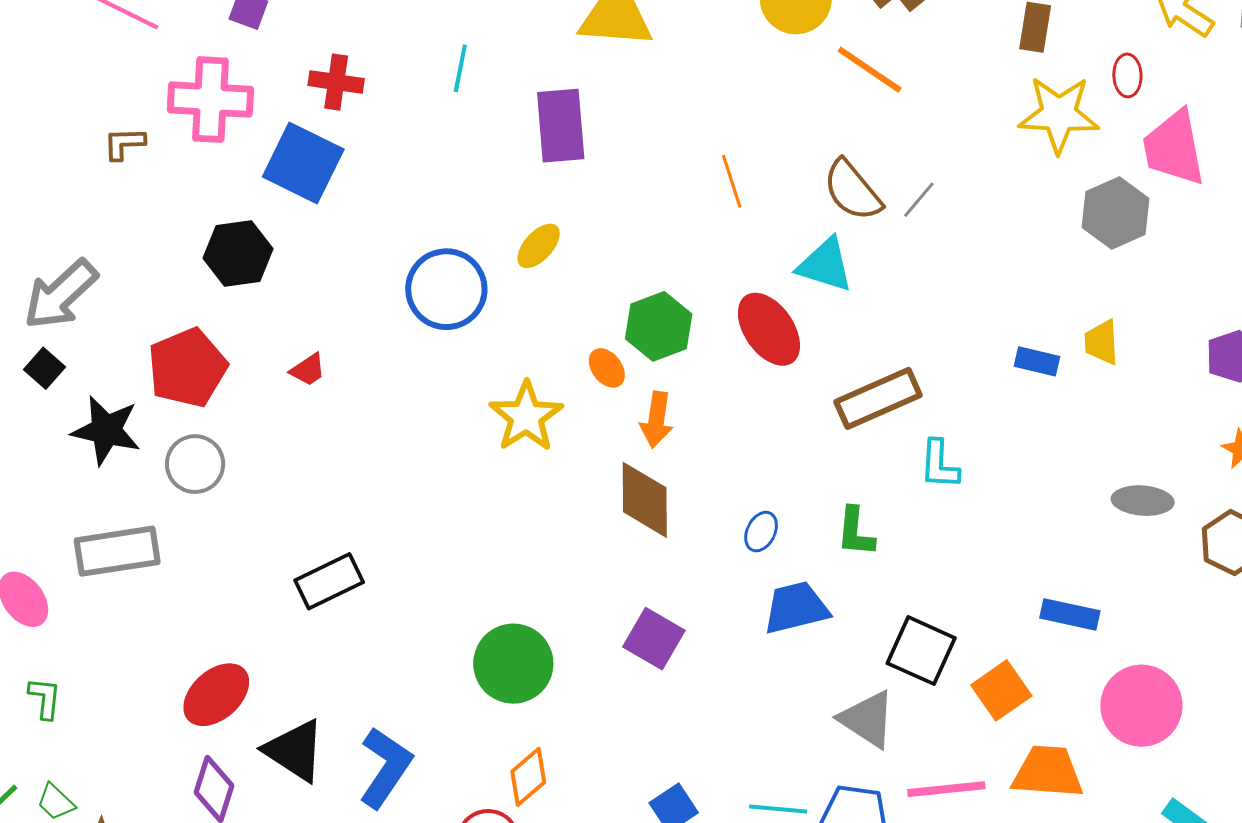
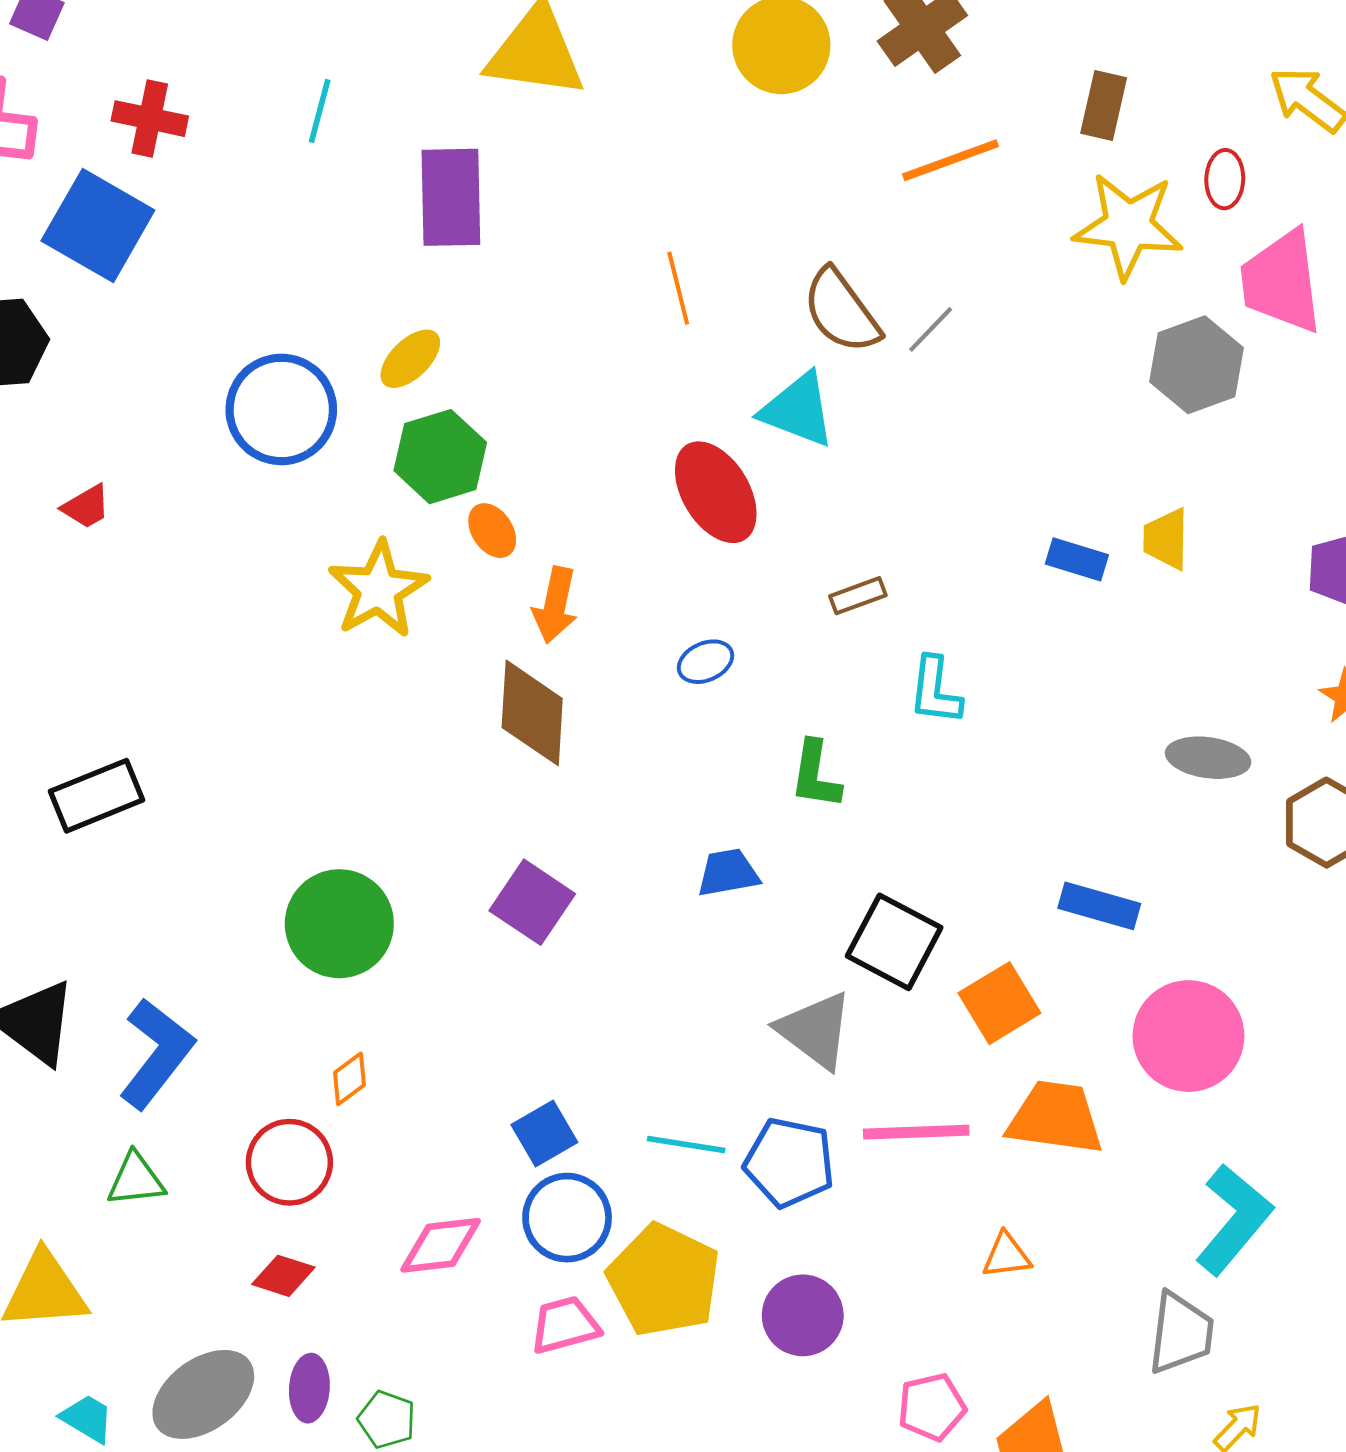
orange line: (870, 70) -> (950, 160), moved, turned -58
green hexagon: (659, 326) -> (440, 457), moved
brown rectangle: (878, 398) -> (858, 596), size x0.5
blue ellipse: (761, 532) -> (705, 662), moved, turned 36
blue trapezoid: (796, 608) -> (728, 873), size x0.7
orange diamond: (528, 777) -> (350, 1079), size x0.7

